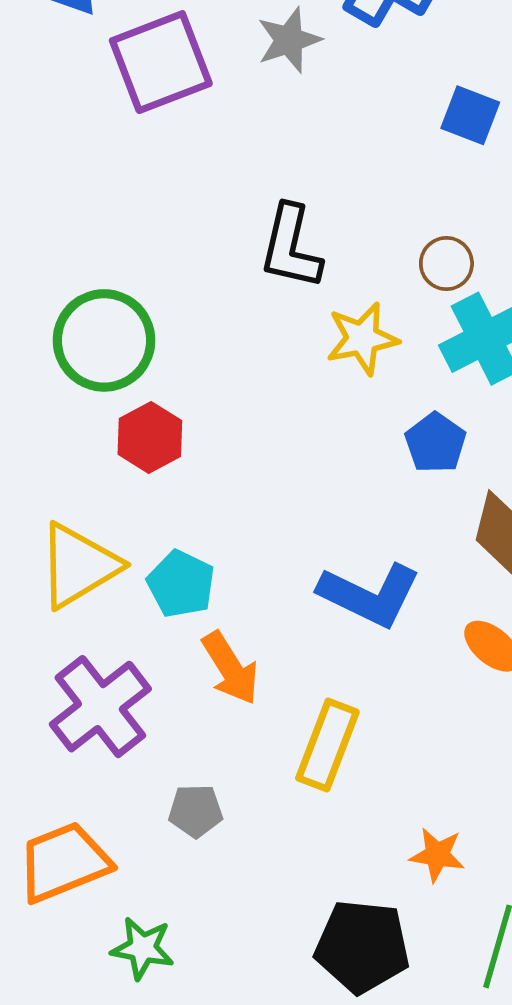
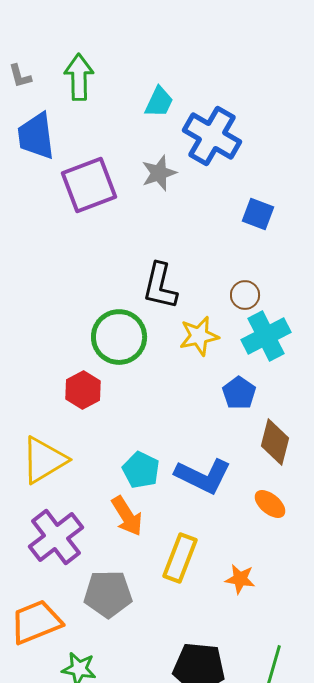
green circle: (104, 340) -> (119, 337), moved
cyan pentagon: (181, 584) -> (141, 470), moved
gray pentagon: (196, 811) -> (108, 594), size x1.6
orange star: (437, 855) -> (240, 579), moved

